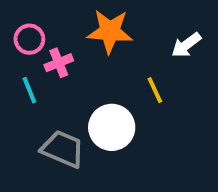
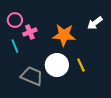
orange star: (110, 31) -> (64, 35), moved
yellow line: (155, 90) -> (81, 65), moved

